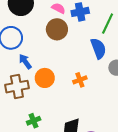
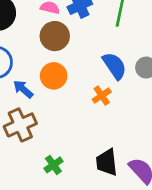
blue semicircle: (98, 48) -> (115, 66), moved
orange circle: (45, 78) -> (54, 76), moved

